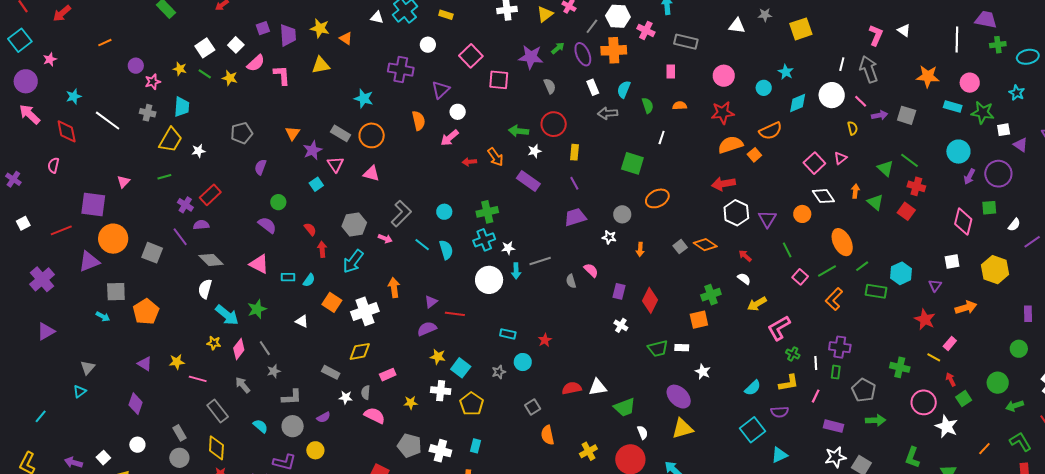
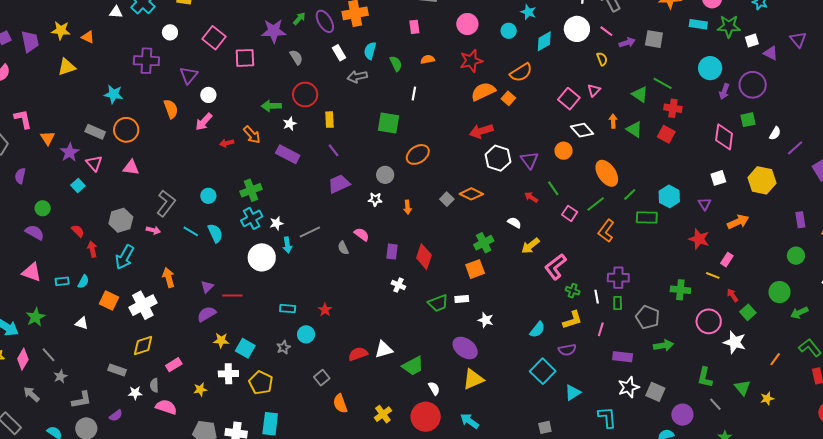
pink L-shape: (282, 75) -> (23, 119), moved
red arrow: (745, 256) -> (531, 197), moved
cyan rectangle: (475, 446) -> (270, 424), size x1.6

